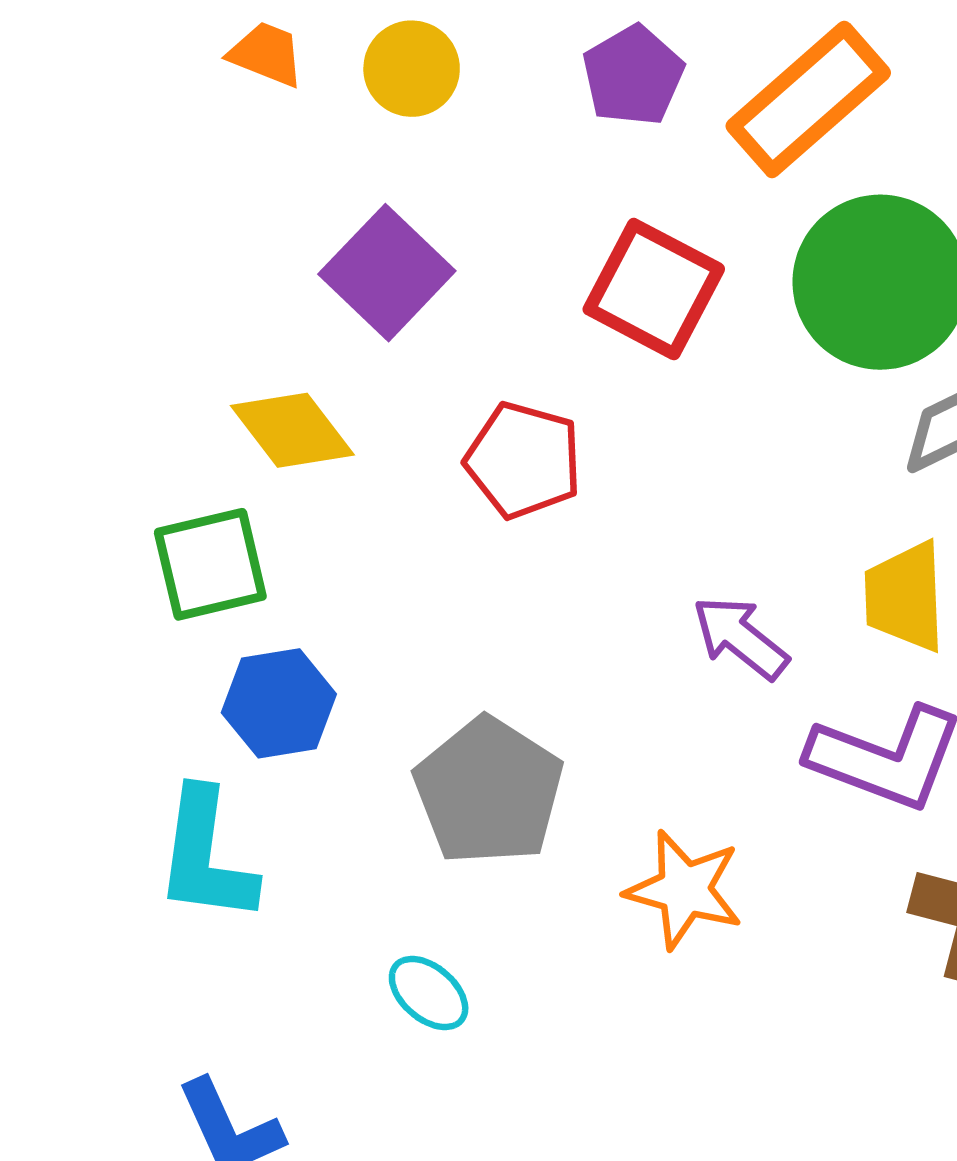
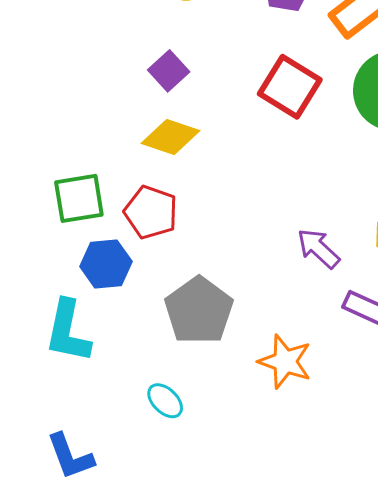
purple square: (387, 273) -> (169, 71), size x0.7
yellow diamond: (292, 430) -> (170, 137), moved, turned -38
red pentagon: (524, 460) -> (151, 212), moved

